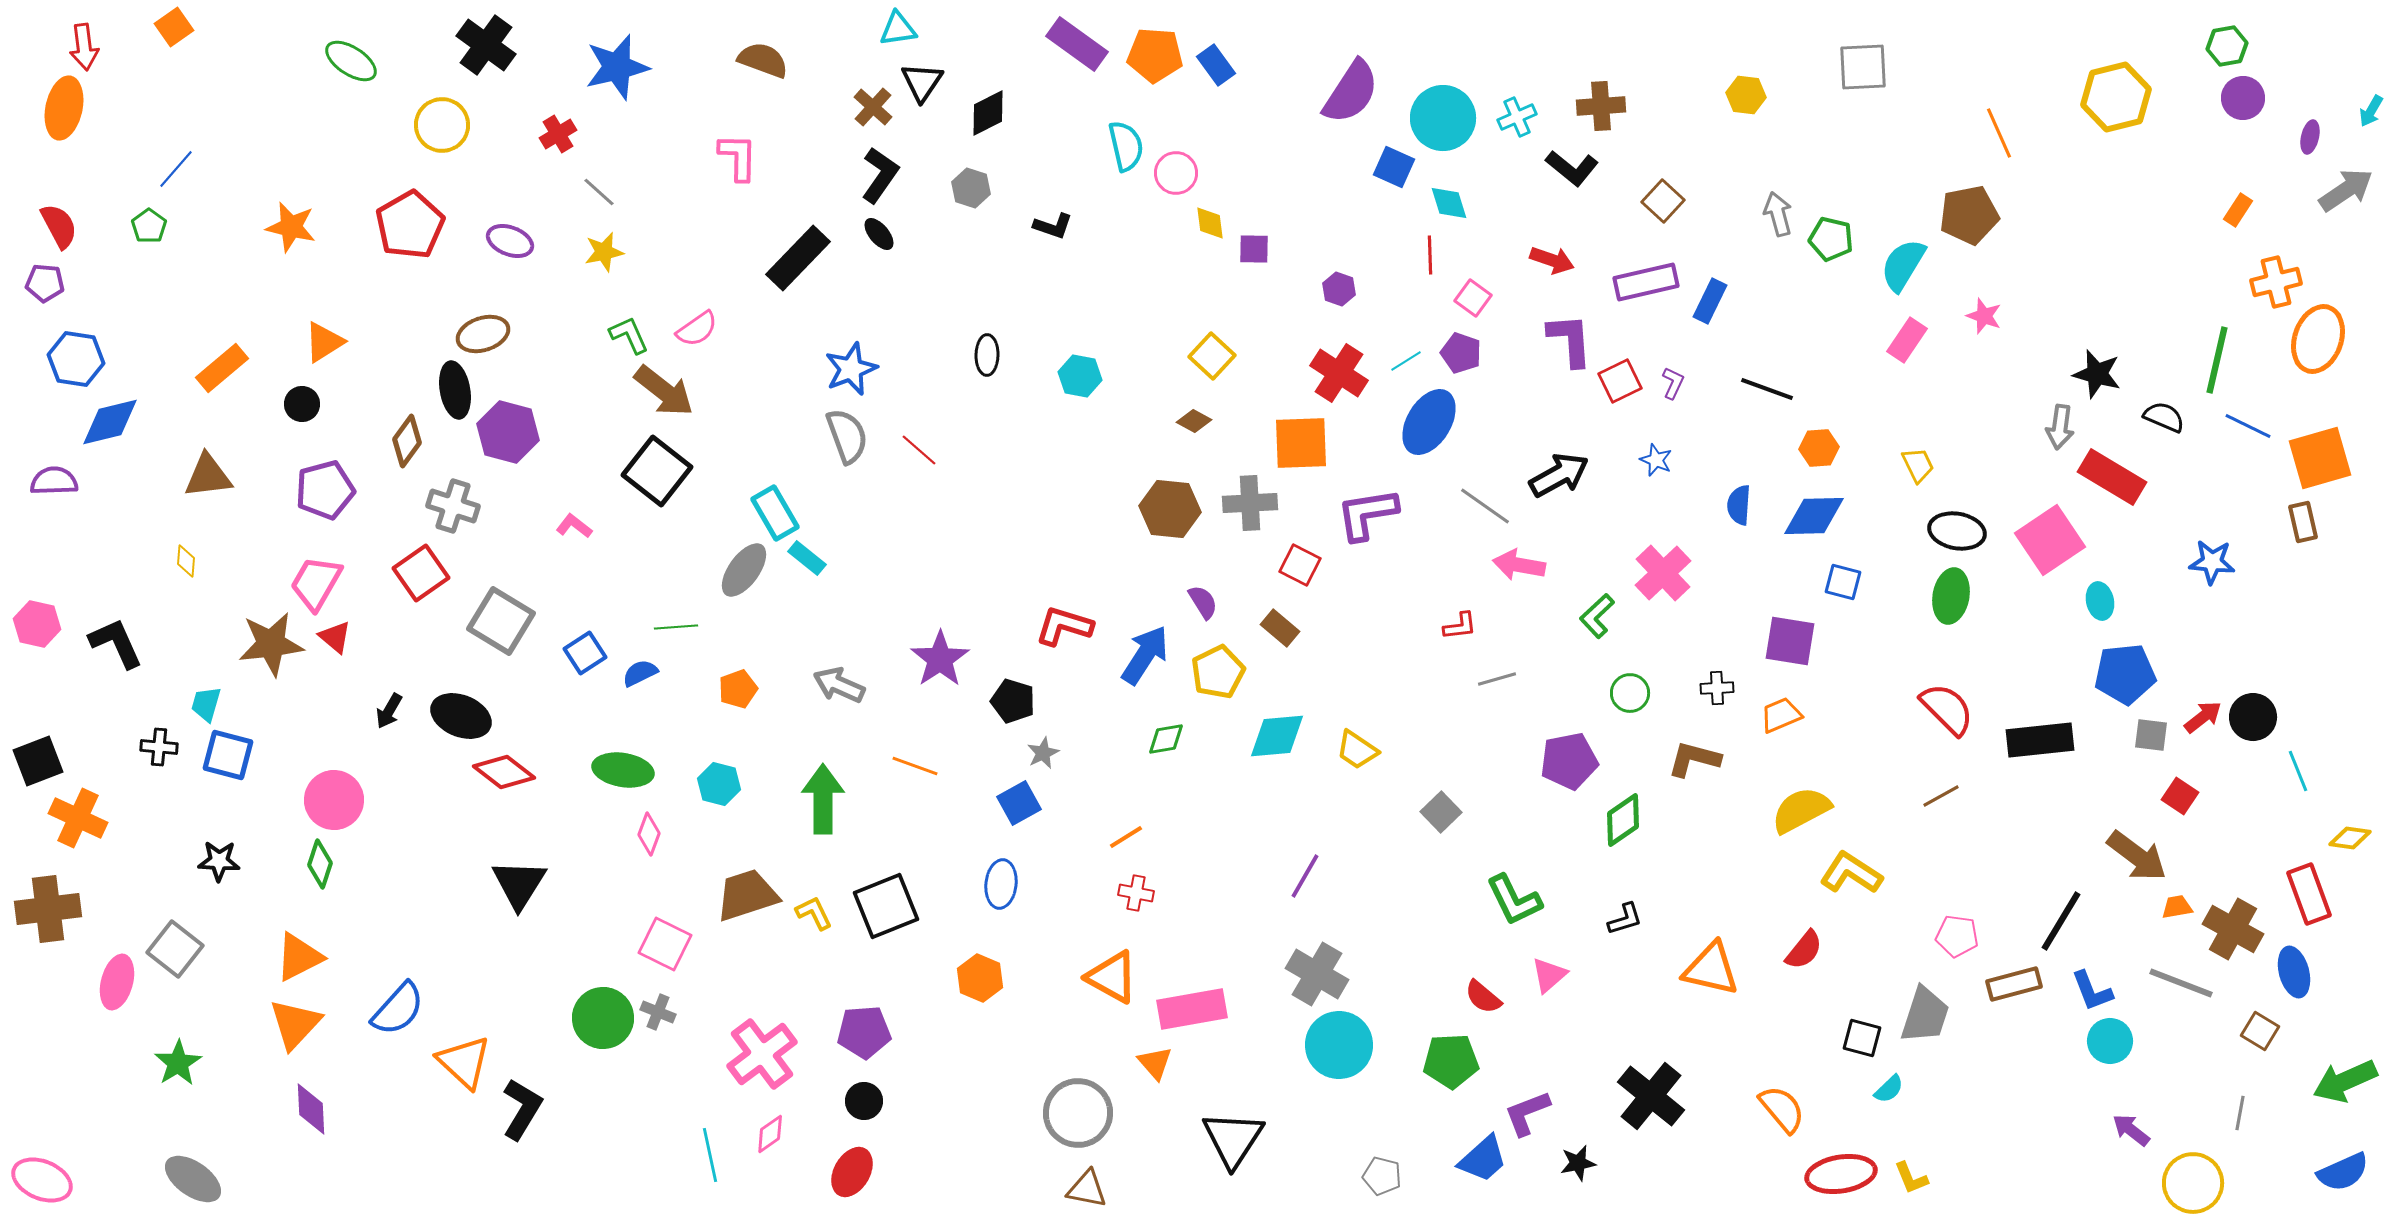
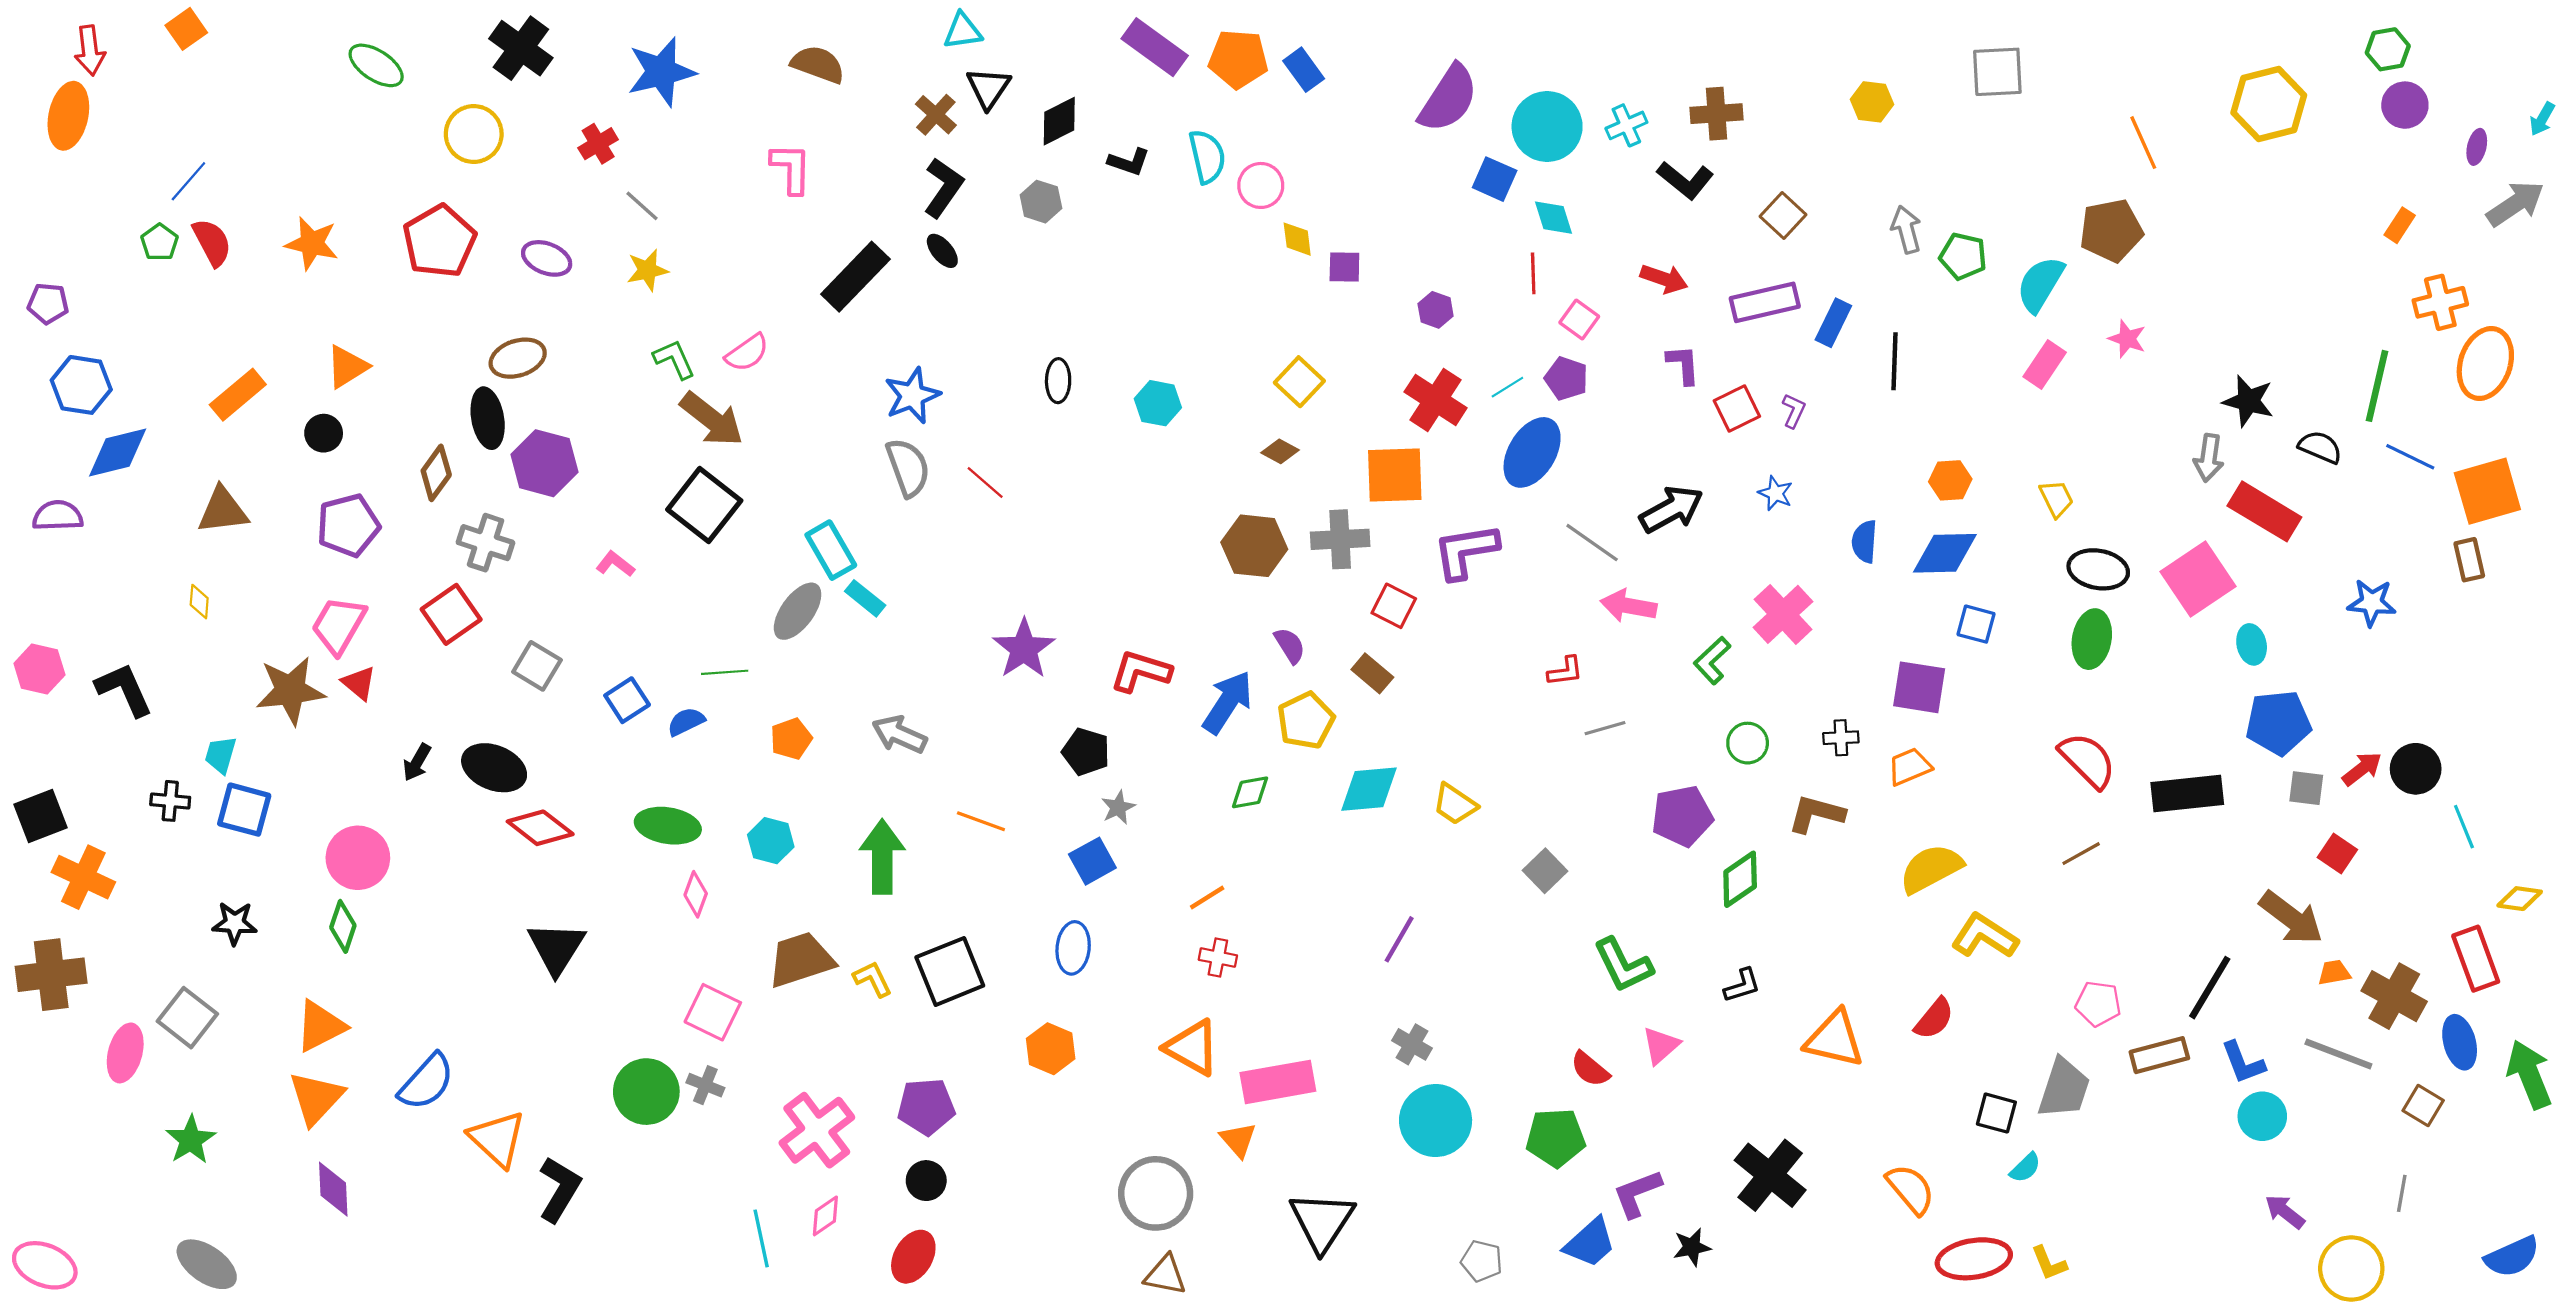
red semicircle: (59, 226) -> (212, 242), moved
black L-shape: (1053, 226) -> (1129, 162), moved
purple L-shape: (1570, 340) -> (1683, 365), size x0.7
black line: (1767, 389) -> (1894, 361), moved, turned 72
gray square: (501, 621) -> (537, 666), size x0.7
purple star: (940, 659) -> (1024, 649), moved
gray cross: (1317, 974) -> (1412, 1044), size x0.6
green arrow: (2345, 1081) -> (2529, 1074), moved, turned 92

